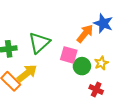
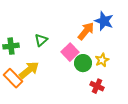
green triangle: (39, 43) -> (41, 40), size x0.6
pink square: (69, 55) -> (70, 52), turned 30

